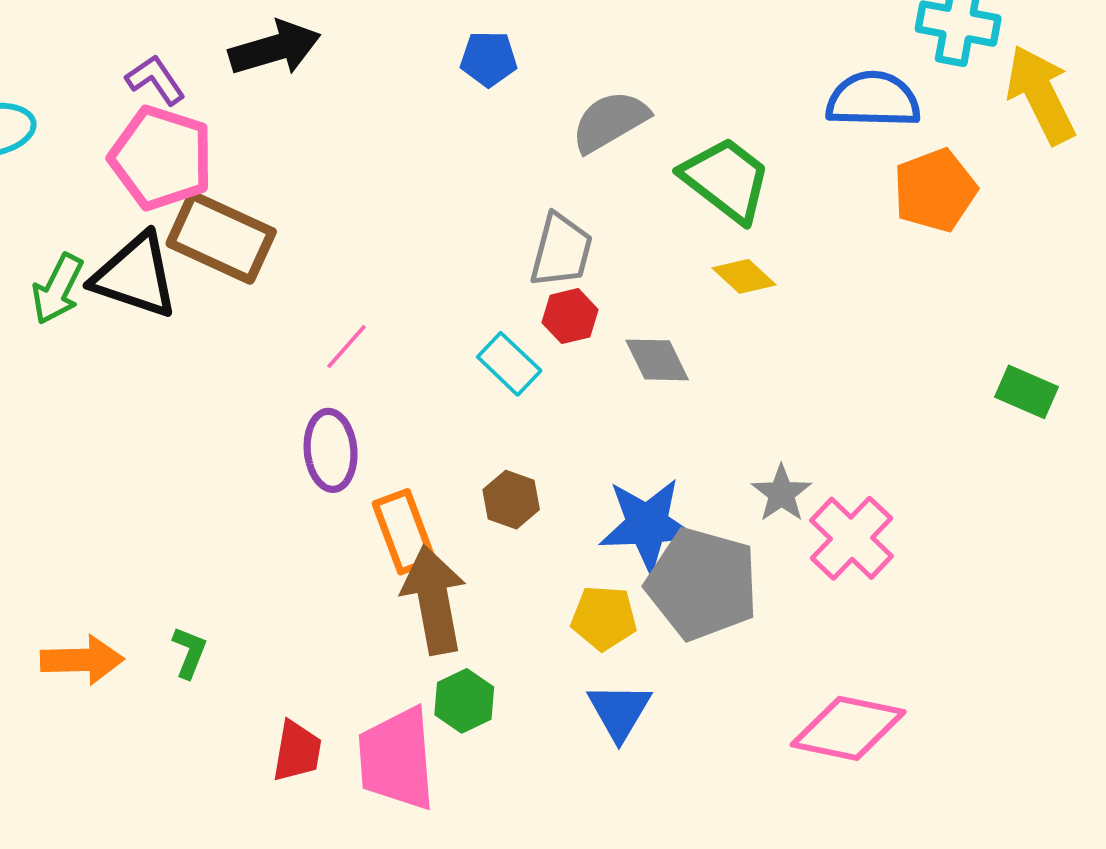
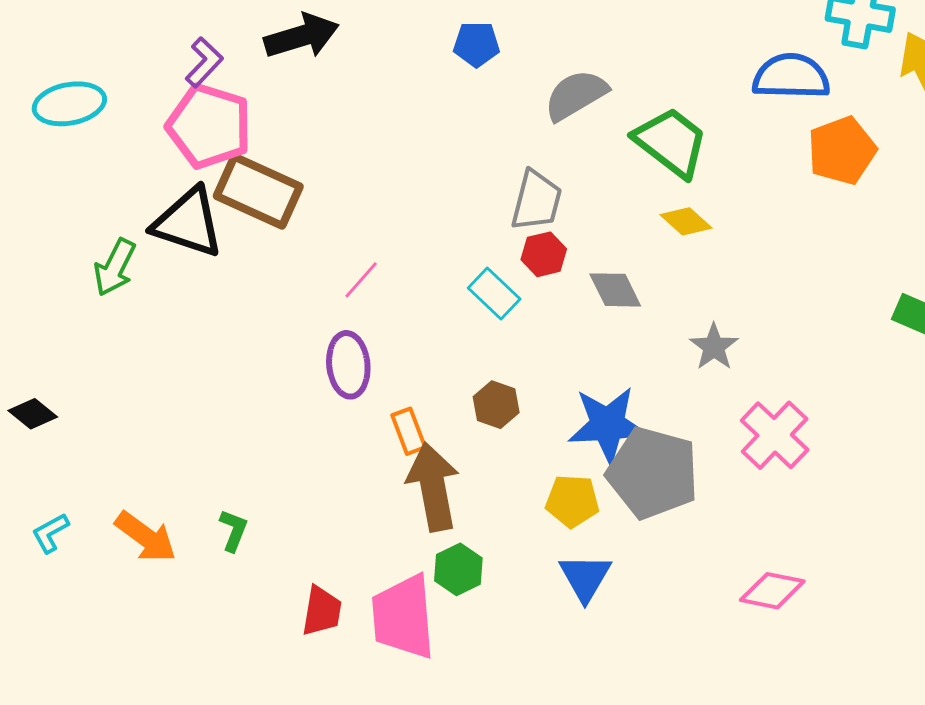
purple L-shape: (155, 80) -> (204, 62), turned 78
green arrow: (58, 289) -> (115, 267), moved
gray star: (781, 493) -> (714, 347), moved
orange rectangle: (404, 532) -> (409, 431), size x0.7
orange arrow: (82, 660) -> (146, 537), turned 38
pink diamond: (848, 728) -> (772, 591), size x0.7

